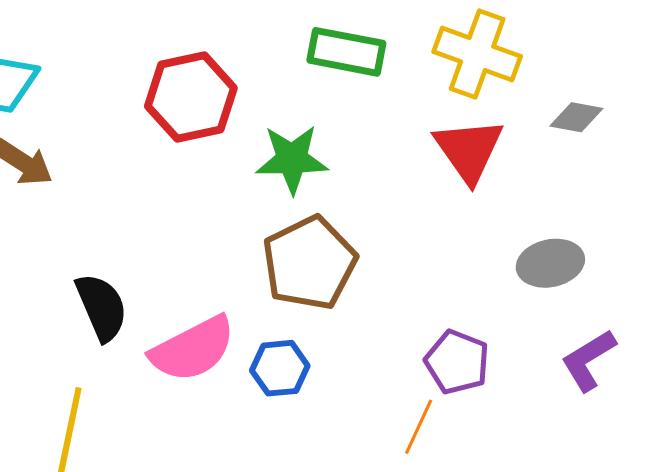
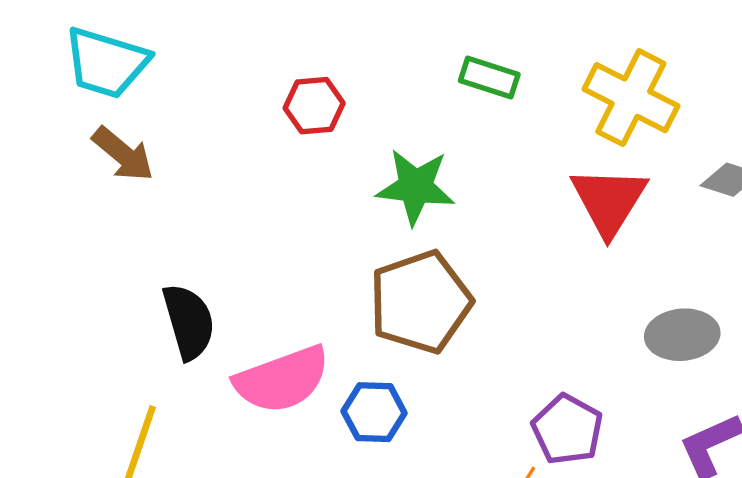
green rectangle: (346, 52) -> (489, 78), size x0.7
red hexagon: (191, 97) -> (314, 106), size x0.6

